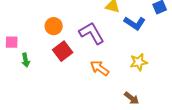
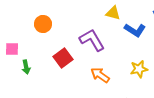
orange circle: (54, 26) -> (43, 24), moved

